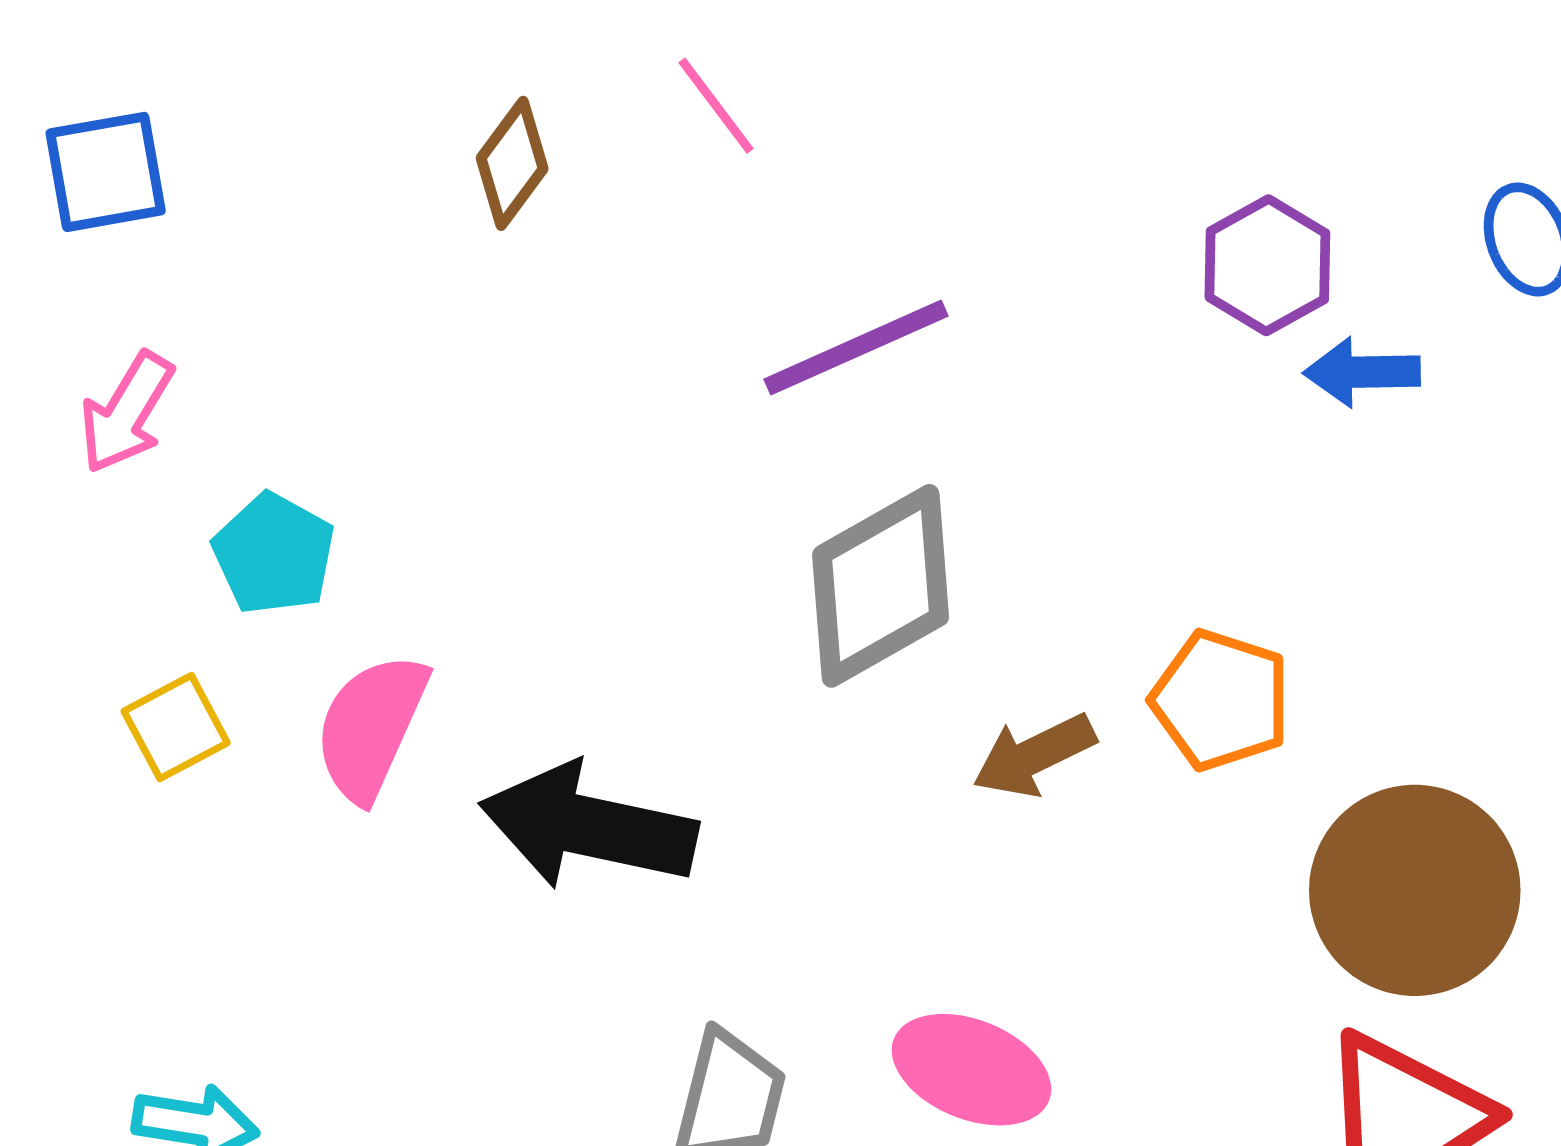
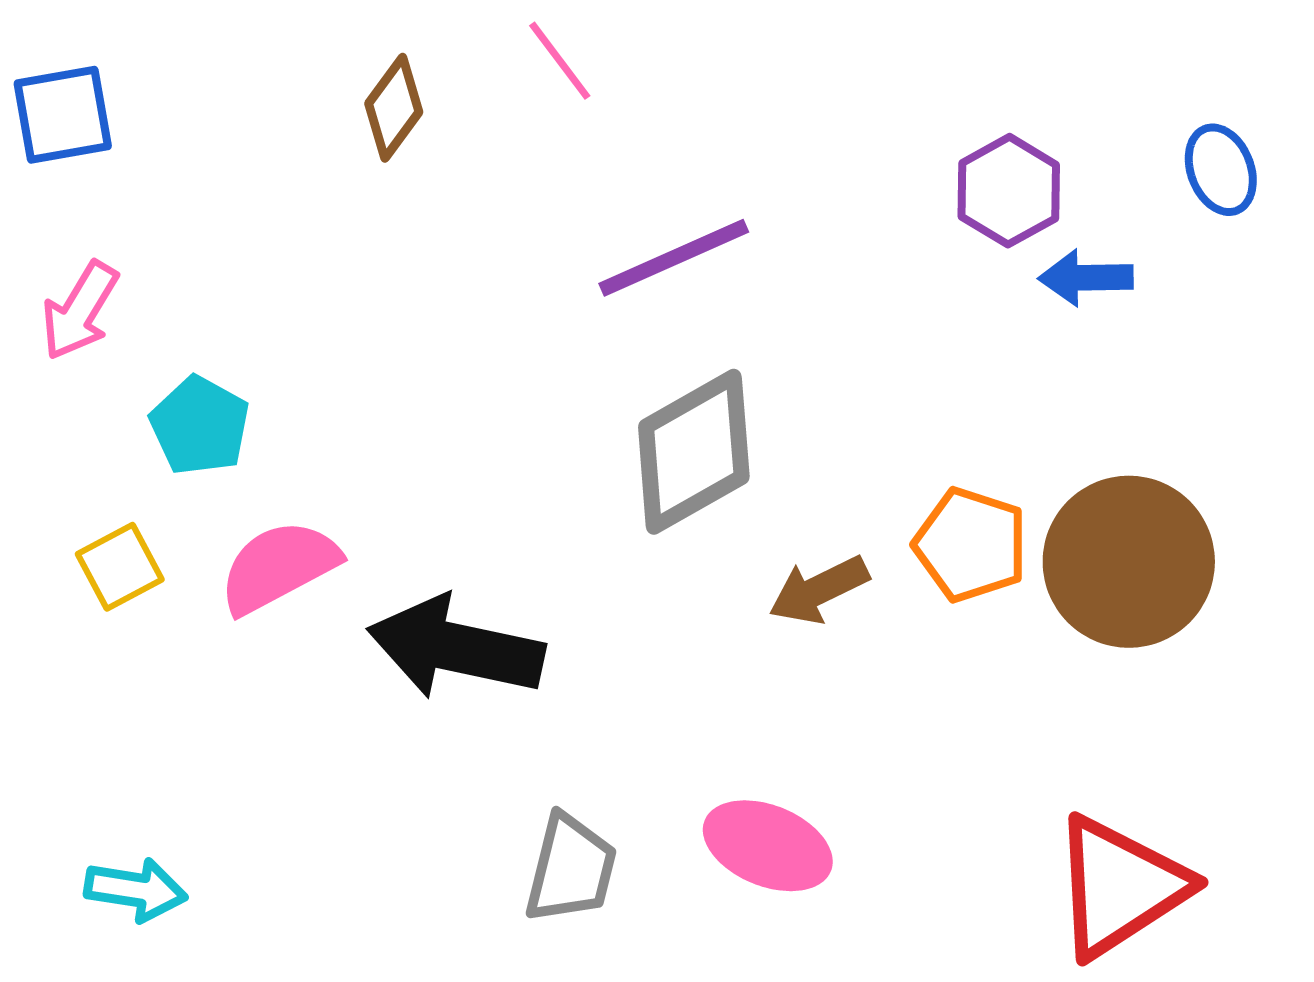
pink semicircle: (371, 727) -> (279, 567), turned 38
brown circle: (1415, 890) -> (1129, 562), moved

